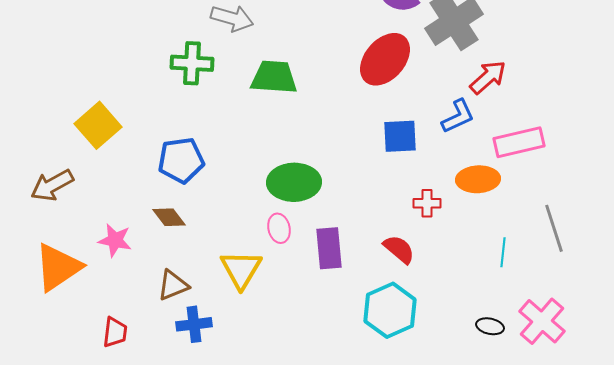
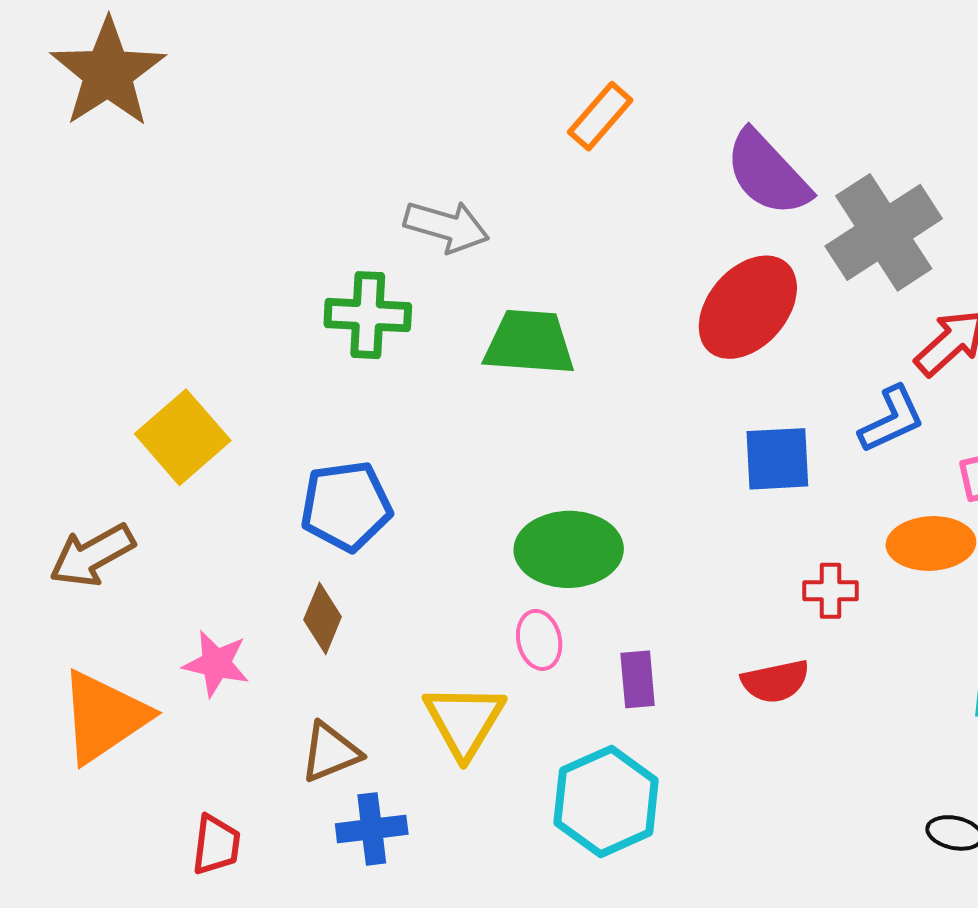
brown diamond: (169, 217) -> (323, 618), turned 60
purple rectangle: (329, 248) -> (638, 679), size x0.7
red semicircle: (399, 249) -> (775, 681), turned 128
cyan hexagon: (390, 310) -> (606, 801), moved

